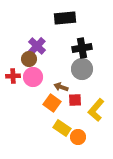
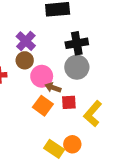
brown circle: (29, 59) -> (25, 60), moved
pink circle: (33, 77) -> (42, 76), moved
yellow rectangle: (62, 128) -> (54, 149), moved

